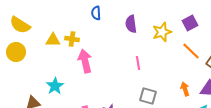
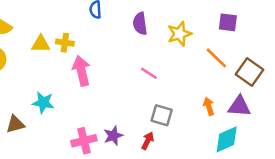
purple square: (190, 23) -> (228, 22), moved, turned 35
pink line: (138, 63) -> (149, 73), turned -48
cyan star: (55, 86) -> (43, 103), turned -30

